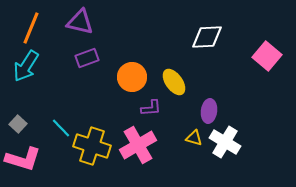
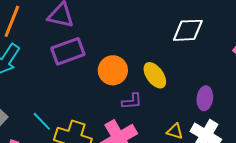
purple rectangle: (87, 58) -> (68, 51), size x1.4
purple ellipse: (209, 111) -> (205, 98), moved

